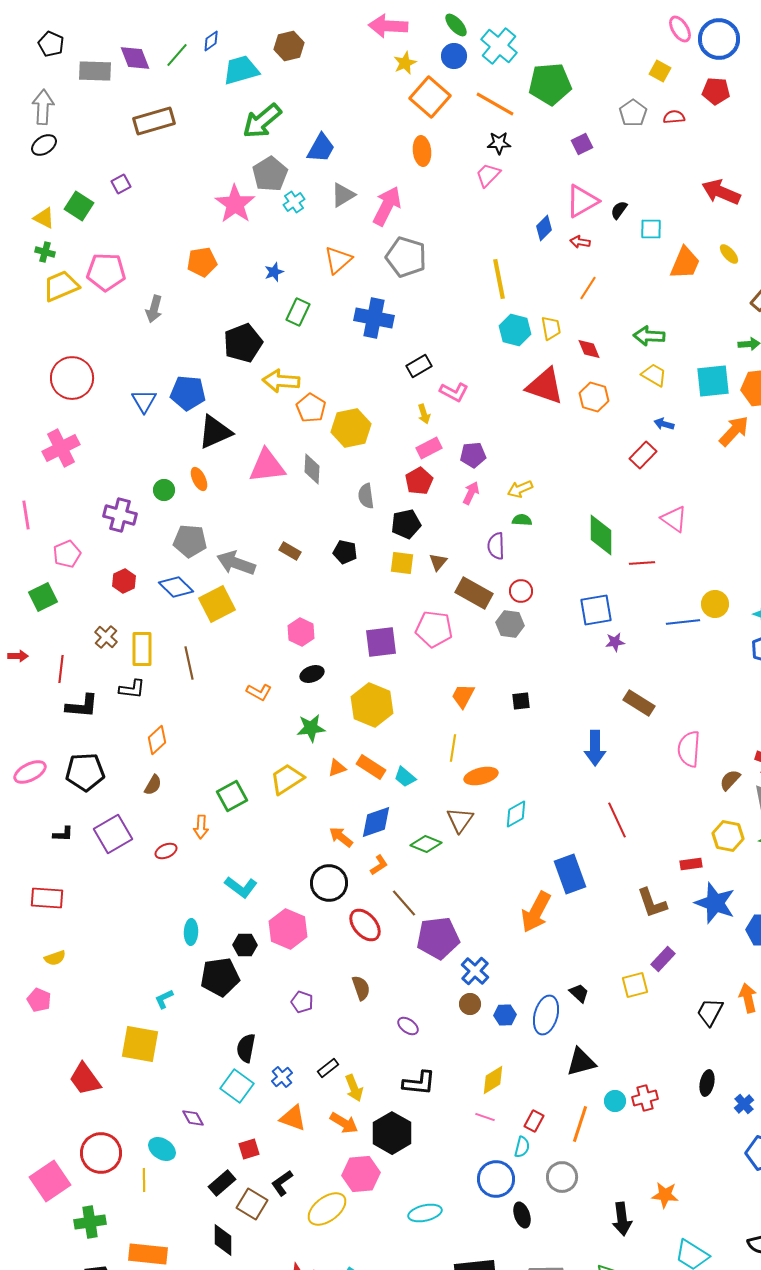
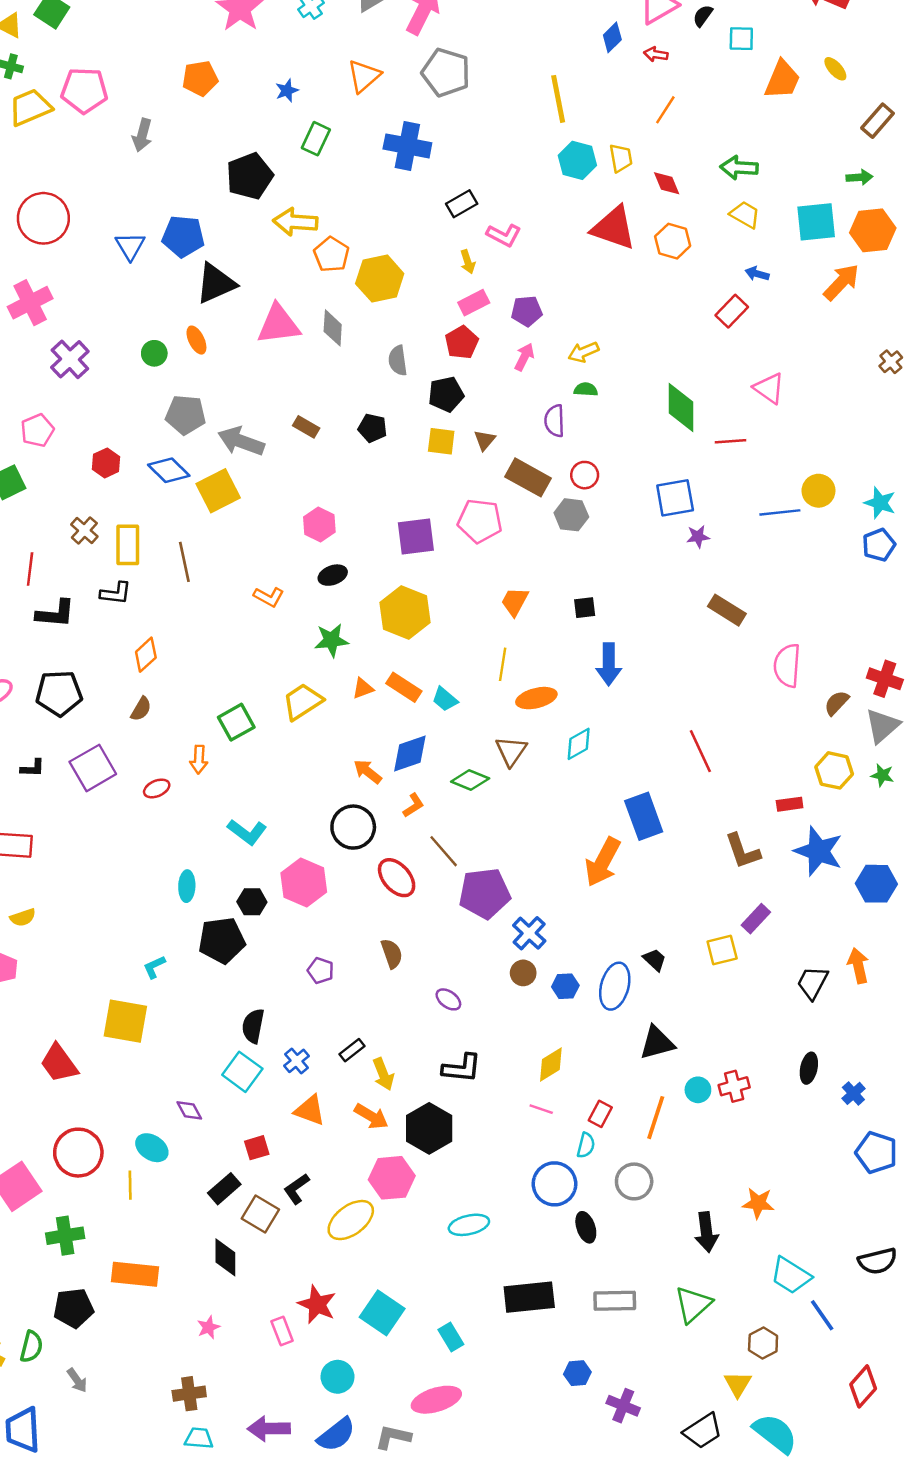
purple cross: (120, 515) -> (70, 359), moved, turned 32
blue arrow: (595, 748) -> (609, 664), moved

